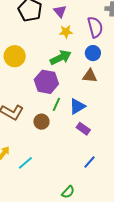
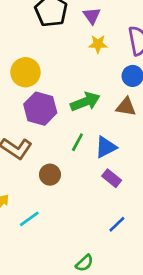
green arrow: (61, 57) -> (85, 102), moved
purple hexagon: (46, 82) -> (40, 109), moved
brown circle: (41, 122) -> (50, 175), moved

